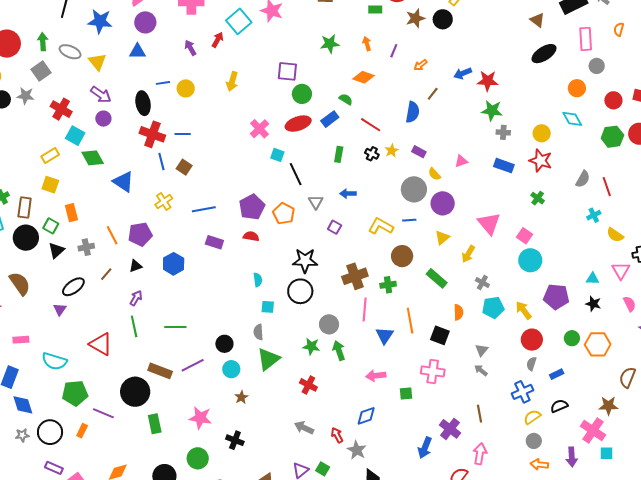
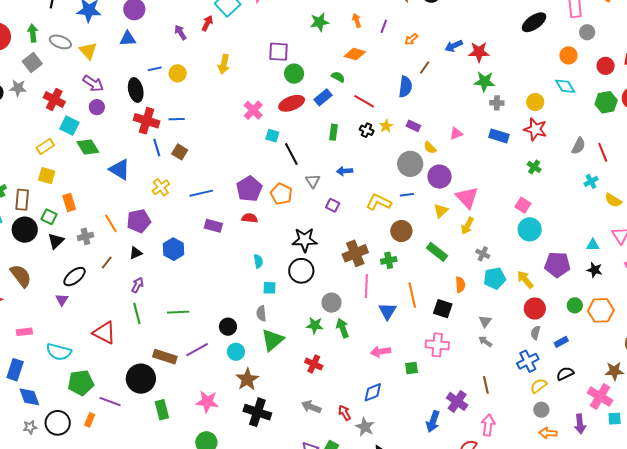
pink triangle: (489, 223) -> (467, 198), moved
brown star: (241, 397) -> (247, 379), size x1.6
black cross: (235, 440) -> (257, 412), moved, size x1.5

